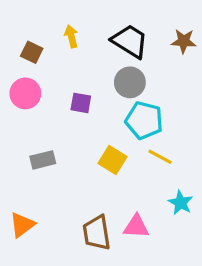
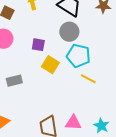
yellow square: (112, 160) -> (50, 65), moved
cyan star: (181, 203) -> (101, 126), moved

